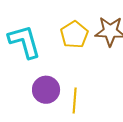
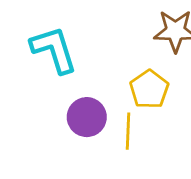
yellow pentagon: (74, 35) -> (149, 89), moved

